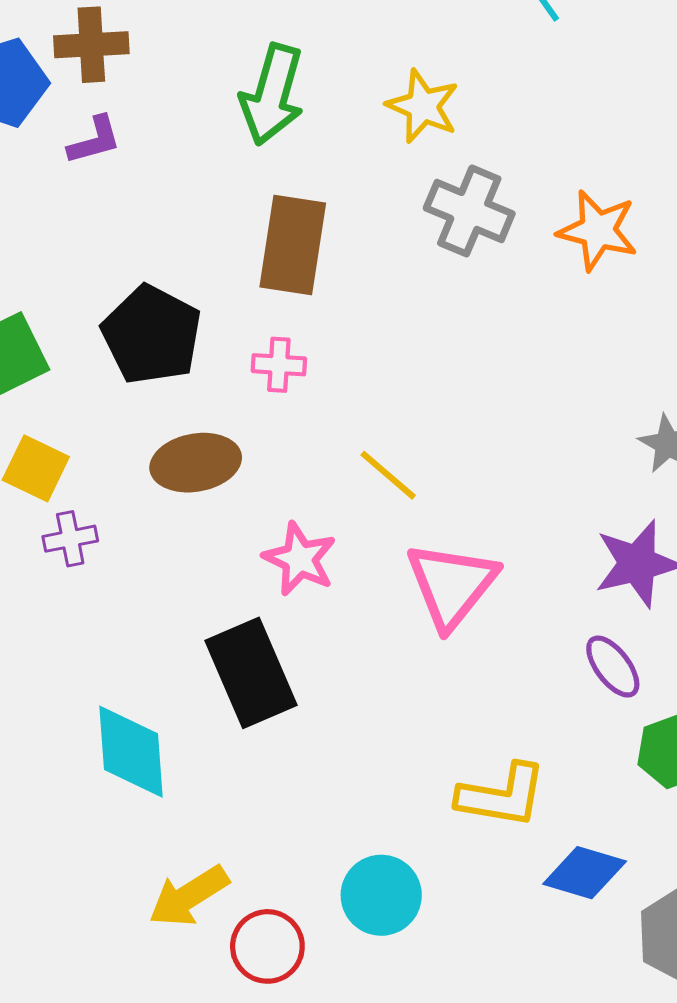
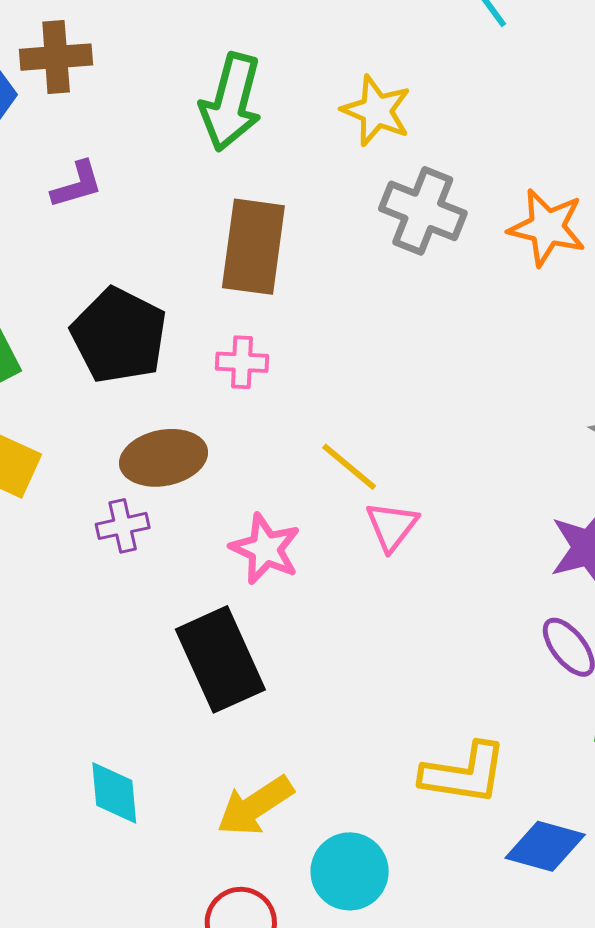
purple L-shape: (94, 140) -> (77, 185), moved
purple cross: (70, 539) -> (123, 526), moved
pink triangle: (452, 585) -> (392, 526), moved, size x0.6
cyan diamond: (131, 752) -> (114, 793), moved, size x0.7
yellow arrow: (189, 896) -> (255, 806), moved

